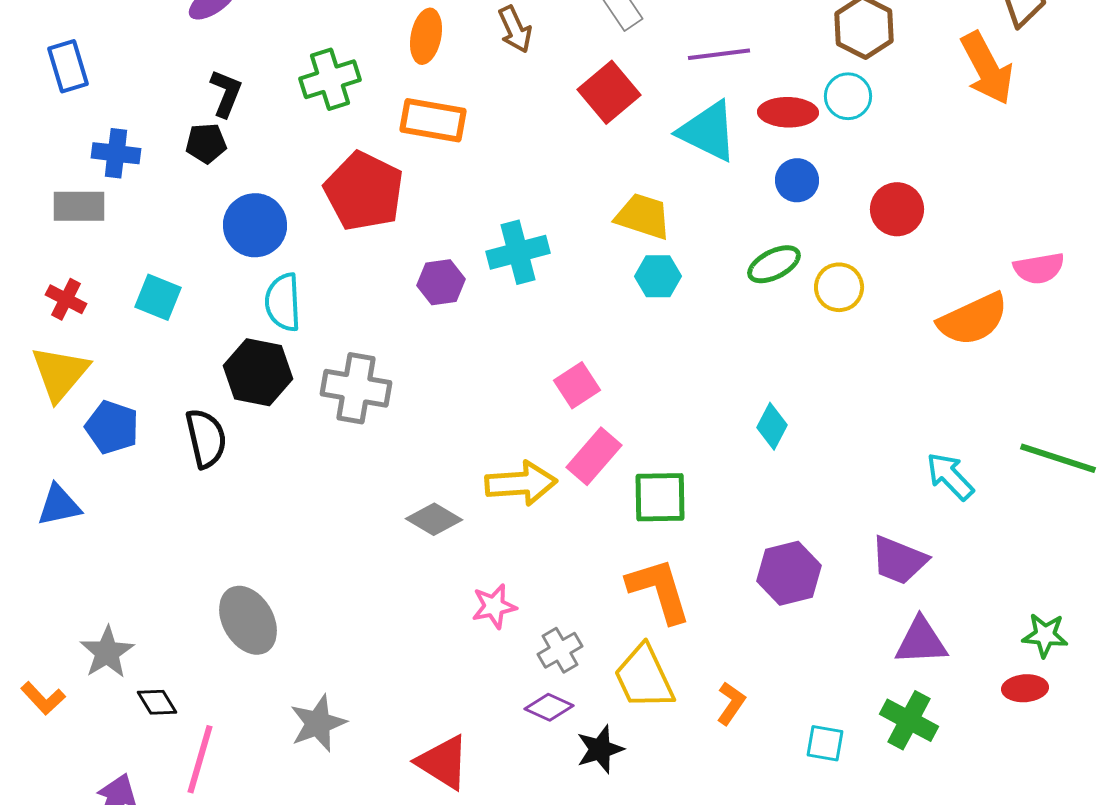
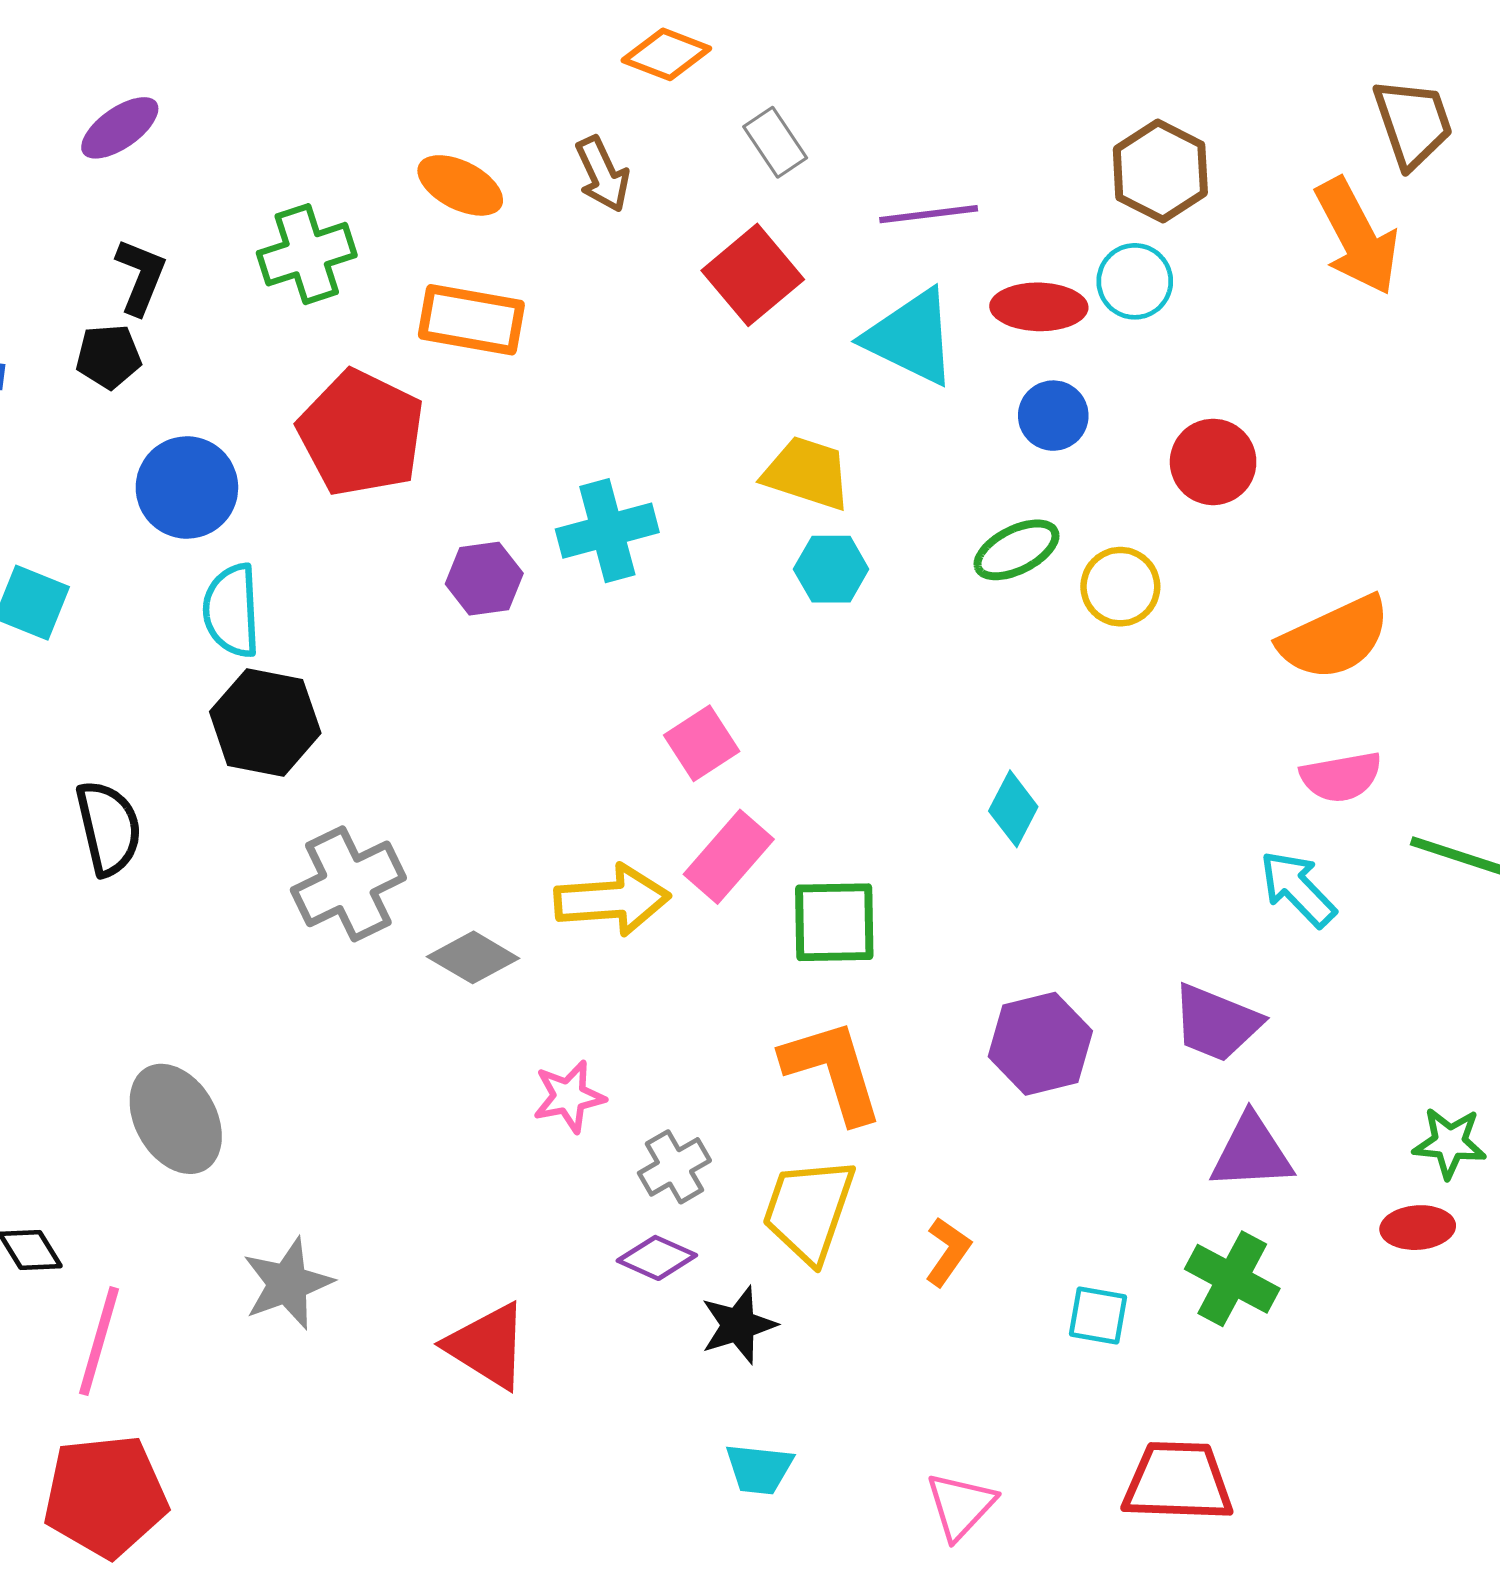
orange ellipse: (426, 36) -> (460, 185), turned -74
pink semicircle: (1039, 268) -> (1341, 777), moved
black hexagon: (258, 372) -> (265, 722), moved
gray cross: (356, 388) -> (348, 884), moved, turned -36
yellow trapezoid: (644, 677) -> (809, 1210), turned 44

